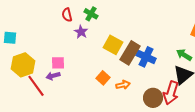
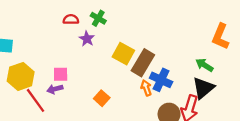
red semicircle: (67, 15) -> (71, 19), turned 104
blue cross: (146, 57) -> (161, 80), moved
orange square: (103, 78) -> (102, 98), moved
orange arrow: (123, 85) -> (146, 88), moved, turned -96

